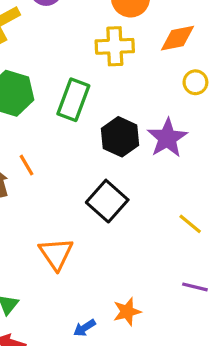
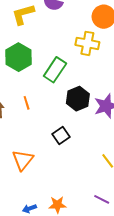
orange line: (26, 165) -> (27, 103), moved
black square: (107, 201) -> (61, 135), size x0.7

